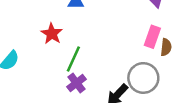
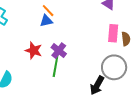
purple cross: (77, 83) -> (59, 51), moved

